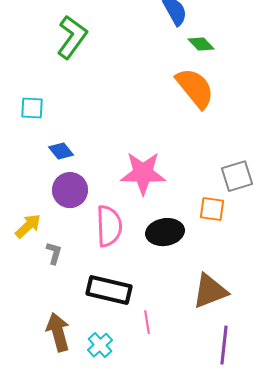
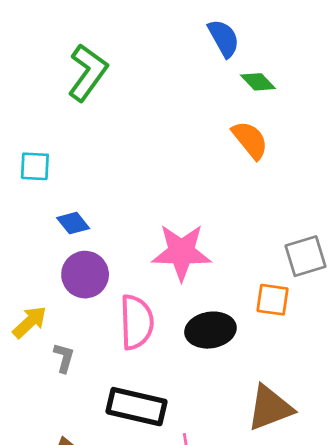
orange semicircle: (195, 88) -> (250, 140), size x0.7

